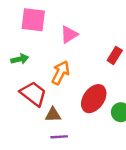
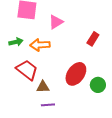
orange arrow: (60, 73) -> (40, 45), moved, turned -120

